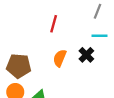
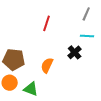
orange semicircle: (60, 58) -> (47, 65), moved

